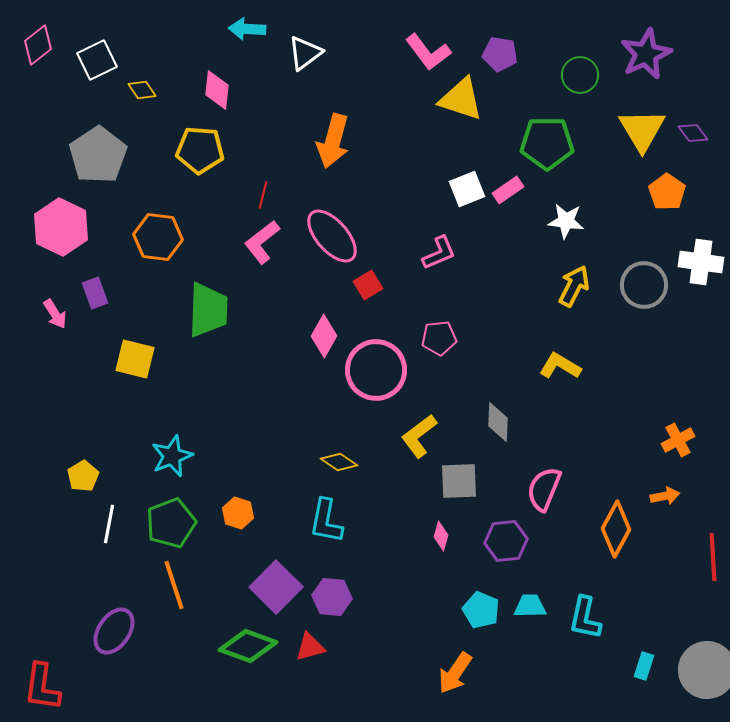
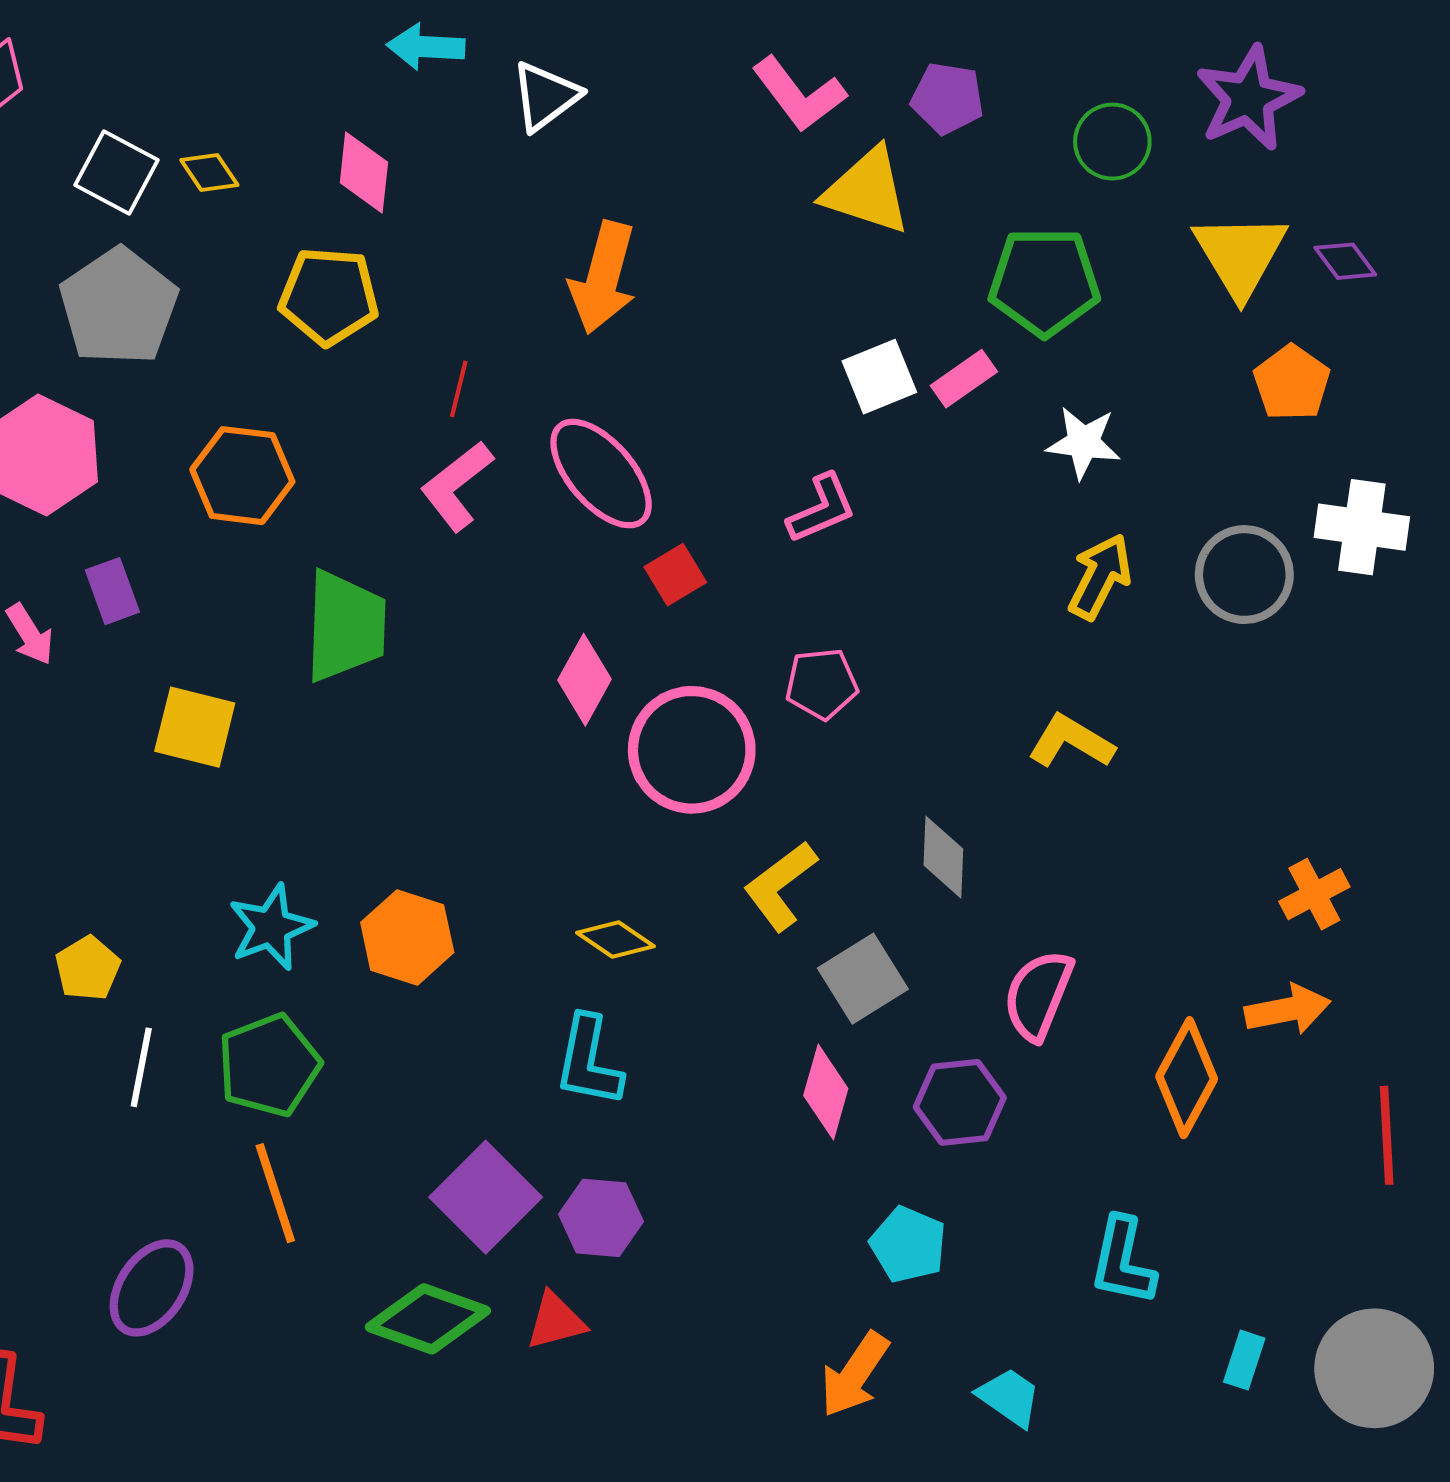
white square: (97, 60) -> (117, 172), moved, turned -36
gray square: (459, 481) -> (863, 979), turned -30
orange arrow: (665, 496) -> (1288, 1010), size x1.4
orange hexagon: (238, 513) -> (407, 937), moved, size x1.4
pink diamond: (441, 536) -> (826, 1092), size x1.5
cyan trapezoid: (530, 606) -> (1009, 1397), moved, turned 36

